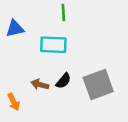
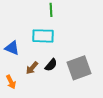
blue triangle: (15, 29) -> (12, 48), moved, turned 35
brown arrow: (40, 84) -> (32, 68), turned -64

